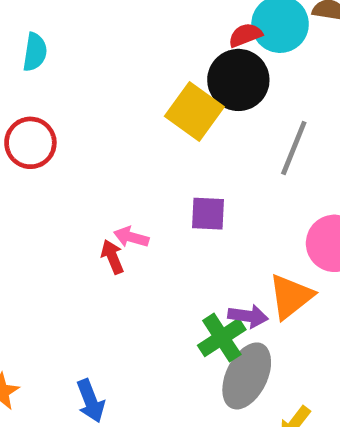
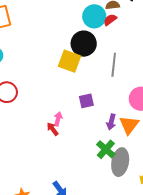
red semicircle: (245, 35) -> (110, 20), moved
pink arrow: (131, 237) -> (58, 119), turned 104
purple arrow: (248, 316) -> (111, 122), moved, turned 112

